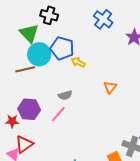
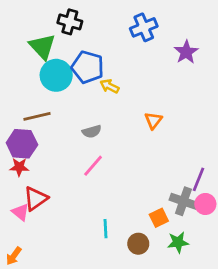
blue cross: (103, 19) -> (144, 27), turned 30
brown line: (25, 69) -> (37, 116), moved
purple hexagon: (29, 109) -> (22, 144), moved
pink line: (58, 114) -> (93, 166), moved

